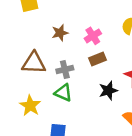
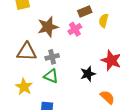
brown star: (60, 33) -> (48, 27), size x1.5
brown rectangle: (98, 59) -> (85, 12), moved

